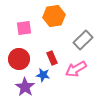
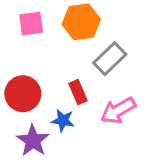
pink square: (24, 28) -> (31, 24), moved
gray rectangle: (83, 40) -> (110, 59), moved

